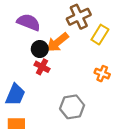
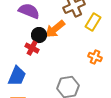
red cross: (42, 67) -> (32, 48), moved

